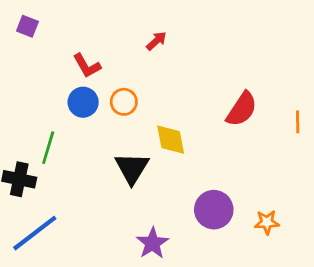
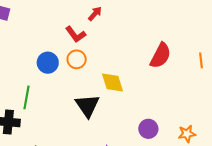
red L-shape: (87, 66) -> (76, 34), moved
purple circle: (214, 210) -> (148, 129), size x0.7

